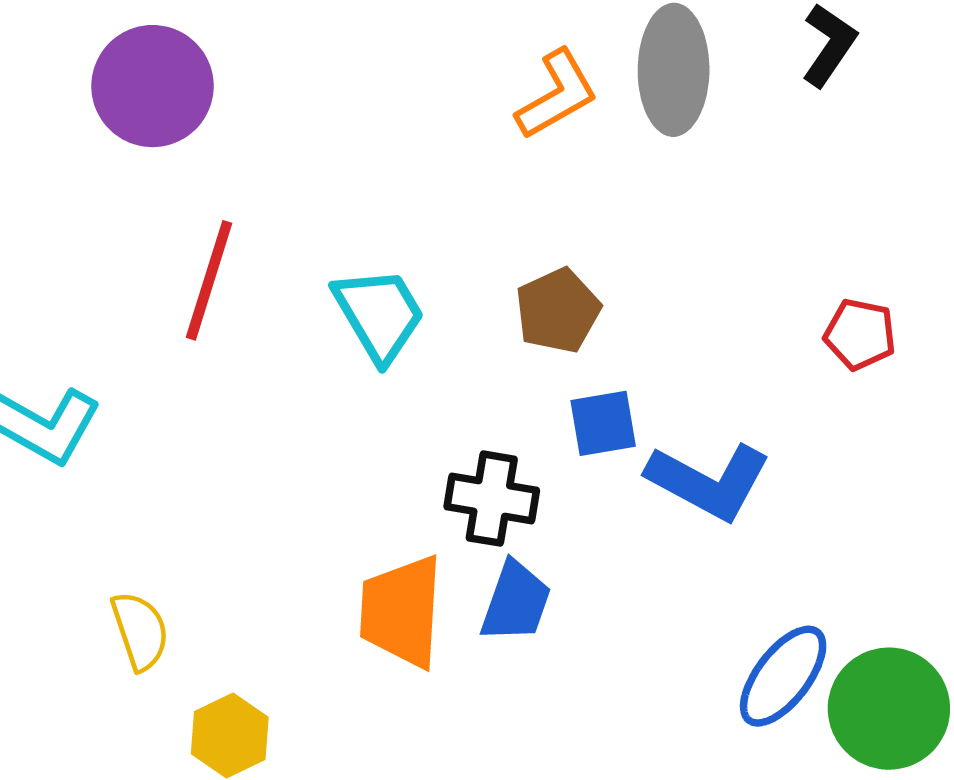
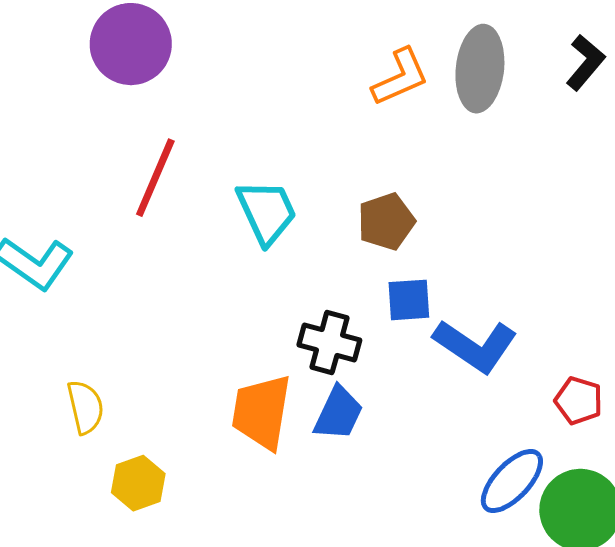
red pentagon: (860, 334) -> (579, 401), moved

